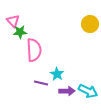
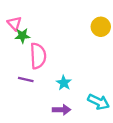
purple line: (41, 83) -> (26, 79), moved
purple arrow: (67, 91) -> (62, 110), moved

